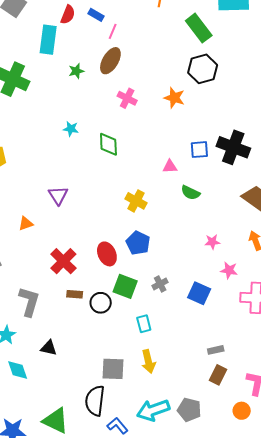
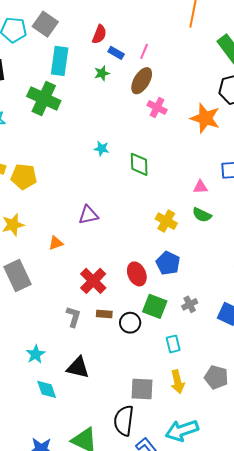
blue rectangle: (96, 15) -> (116, 53), moved
cyan rectangle: (48, 40) -> (60, 61), moved
green star: (76, 71) -> (102, 73), moved
pink cross: (127, 98) -> (157, 107), moved
orange star: (174, 98) -> (205, 118), size x1.4
green semicircle: (190, 193) -> (202, 215), moved
purple triangle: (58, 195) -> (88, 215), turned 50
gray L-shape: (29, 302) -> (73, 317), moved, size x0.7
black triangle: (49, 348) -> (78, 368), size x1.4
gray pentagon: (189, 410) -> (216, 377), moved

